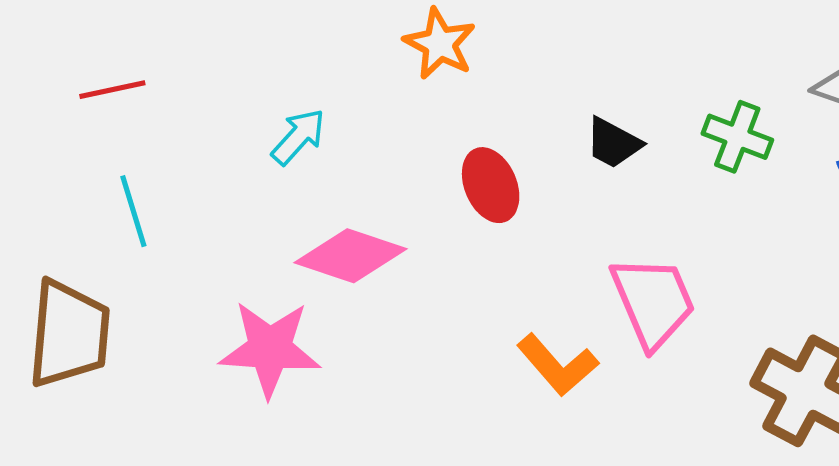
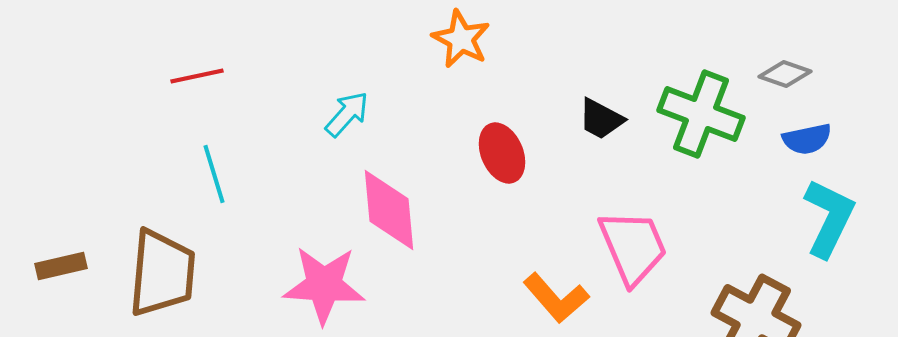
green cross: (737, 137) -> (701, 114), size x1.5
pink diamond: (350, 256) -> (389, 210), turned 66

